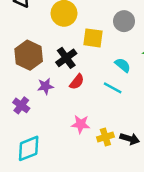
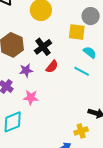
yellow square: (93, 38) -> (77, 32), moved
pink star: (81, 124) -> (31, 98), moved
yellow cross: (105, 137) -> (81, 131), moved

